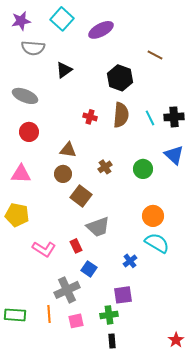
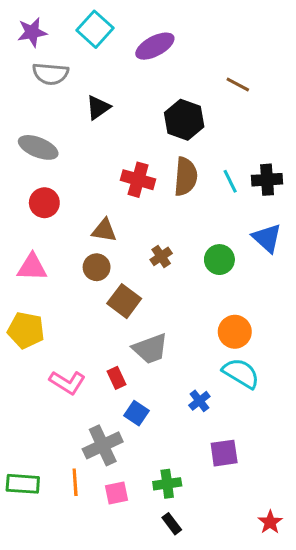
red cross: (90, 117) -> (138, 180), size x1.5
purple square: (123, 295) -> (224, 453), moved
black rectangle: (112, 341) -> (172, 524), turned -32

